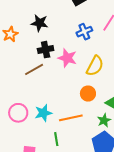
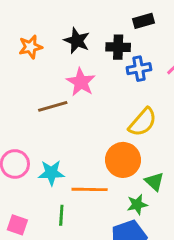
black cross: (46, 50) -> (118, 47), moved
pink star: (67, 58) -> (81, 82), moved
orange circle: (88, 94) -> (123, 160), size x1.5

